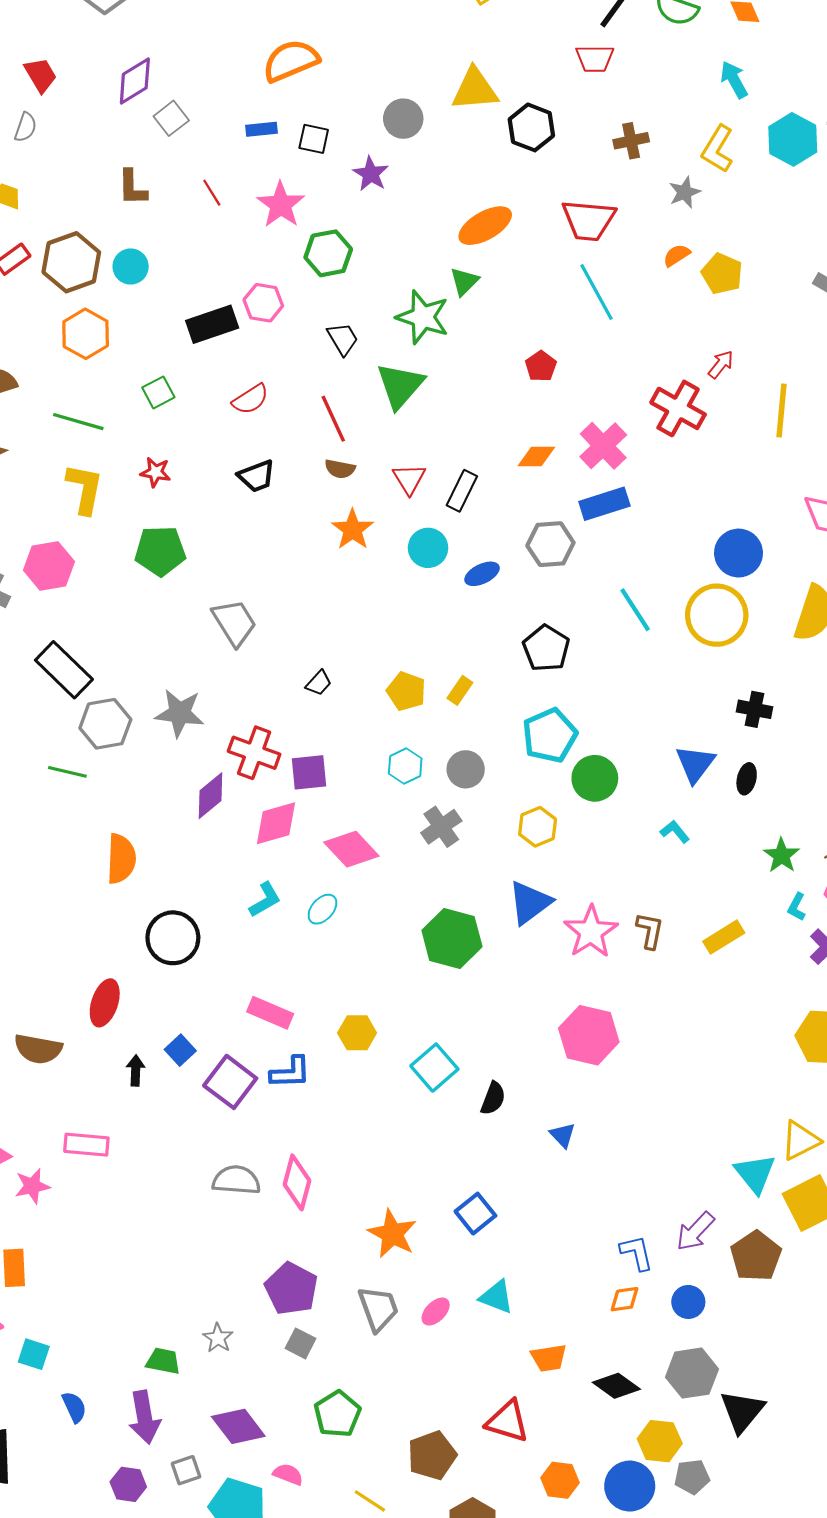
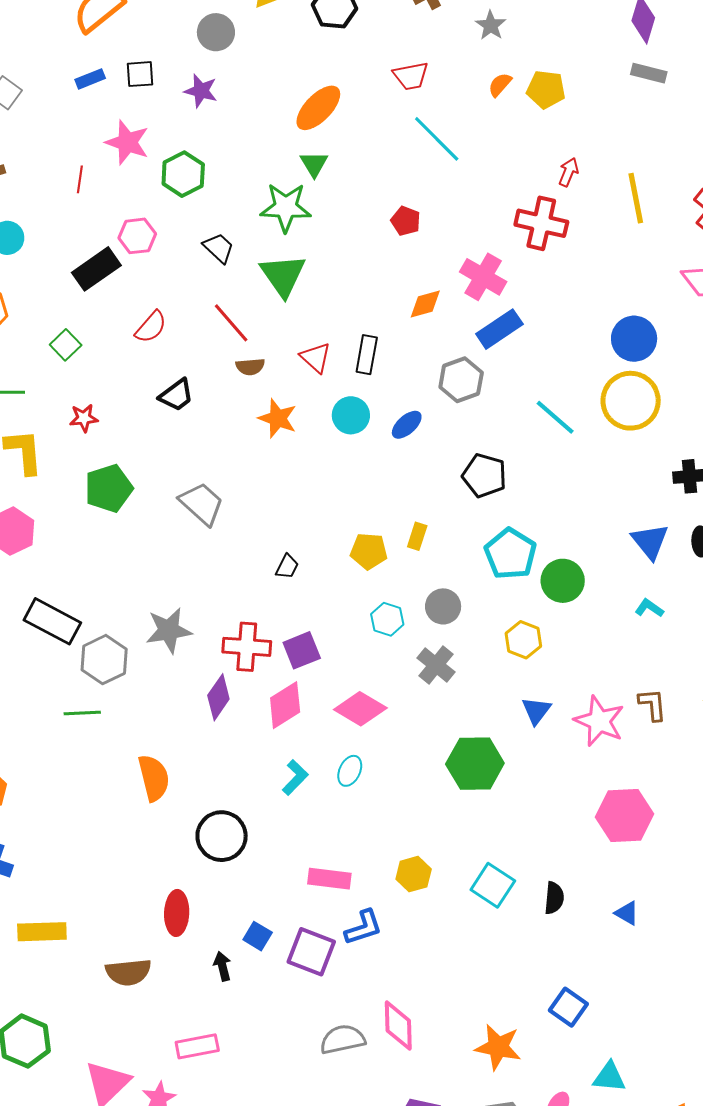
red line: (212, 193) -> (80, 179), moved, turned 56
red trapezoid: (589, 220) -> (411, 76), size x0.7
gray trapezoid: (234, 623) -> (202, 504), moved
blue triangle: (530, 903) -> (536, 711), size x0.7

